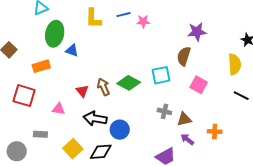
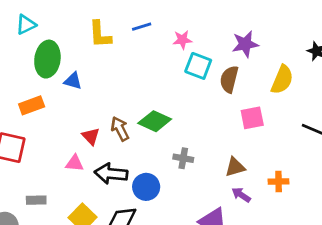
pink star: (143, 21) -> (182, 40), moved
yellow semicircle: (235, 64) -> (282, 80), moved, turned 30
cyan square: (161, 75) -> (198, 66), moved, turned 36
pink square: (199, 85) -> (252, 118), turned -36
pink triangle: (58, 109) -> (75, 163), moved
gray cross: (164, 111) -> (183, 158), moved

